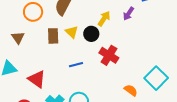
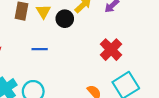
red cross: (109, 55) -> (111, 50), moved

